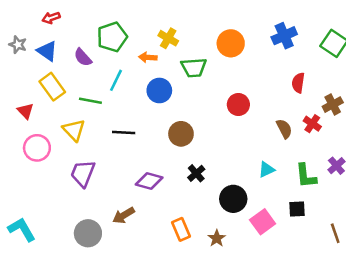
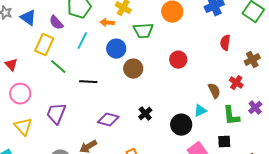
yellow rectangle: (52, 87) -> (44, 45), moved, turned 60
green line: (90, 101) -> (58, 67), moved, turned 30
red cross: (312, 124) -> (236, 83), moved
brown semicircle: (284, 129) -> (214, 91), moved
yellow triangle: (74, 130) -> (23, 127), moved
brown circle: (181, 134) -> (133, 69), moved
black circle: (233, 199) -> (181, 125), moved

